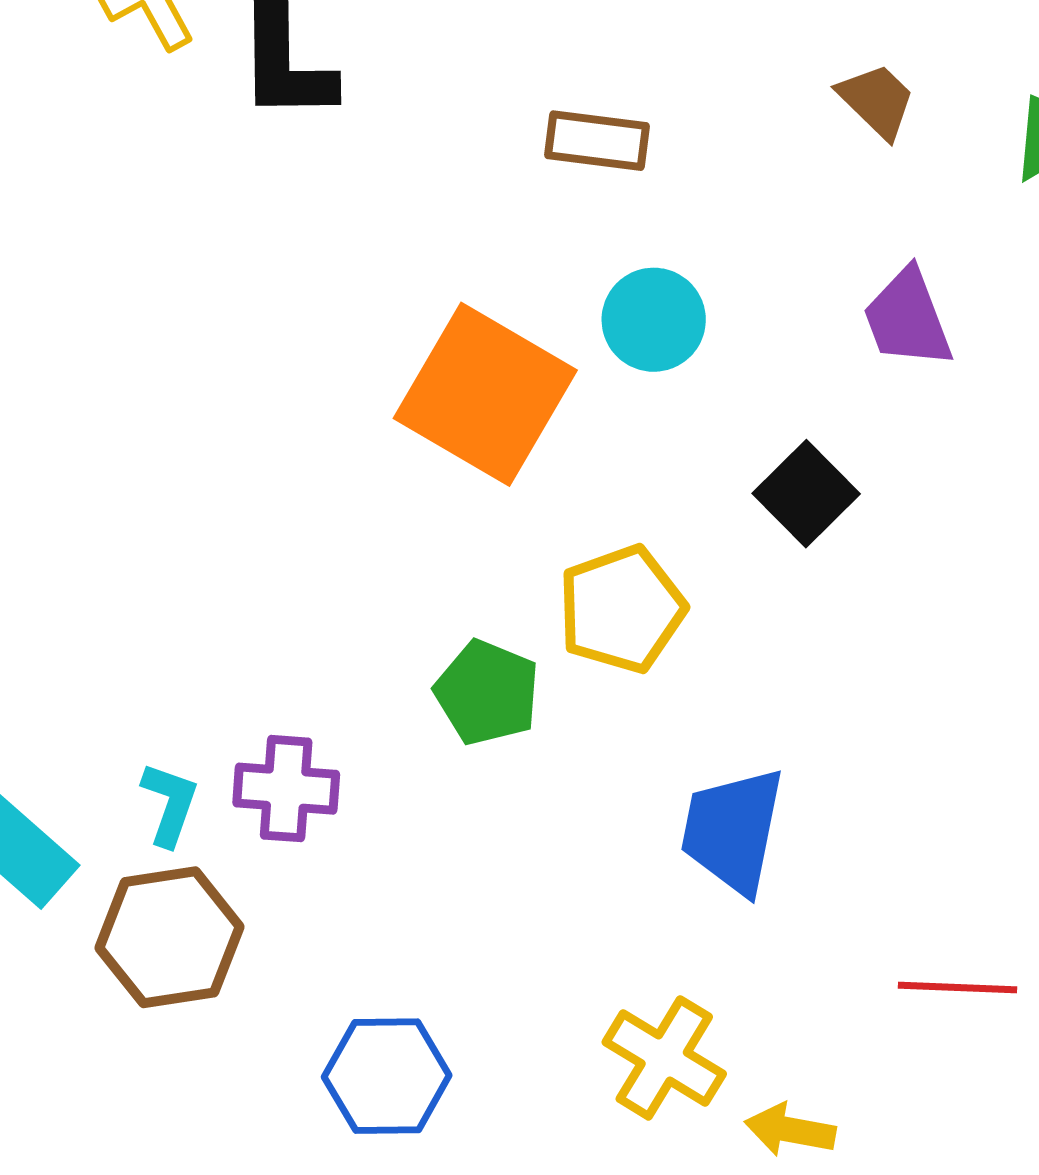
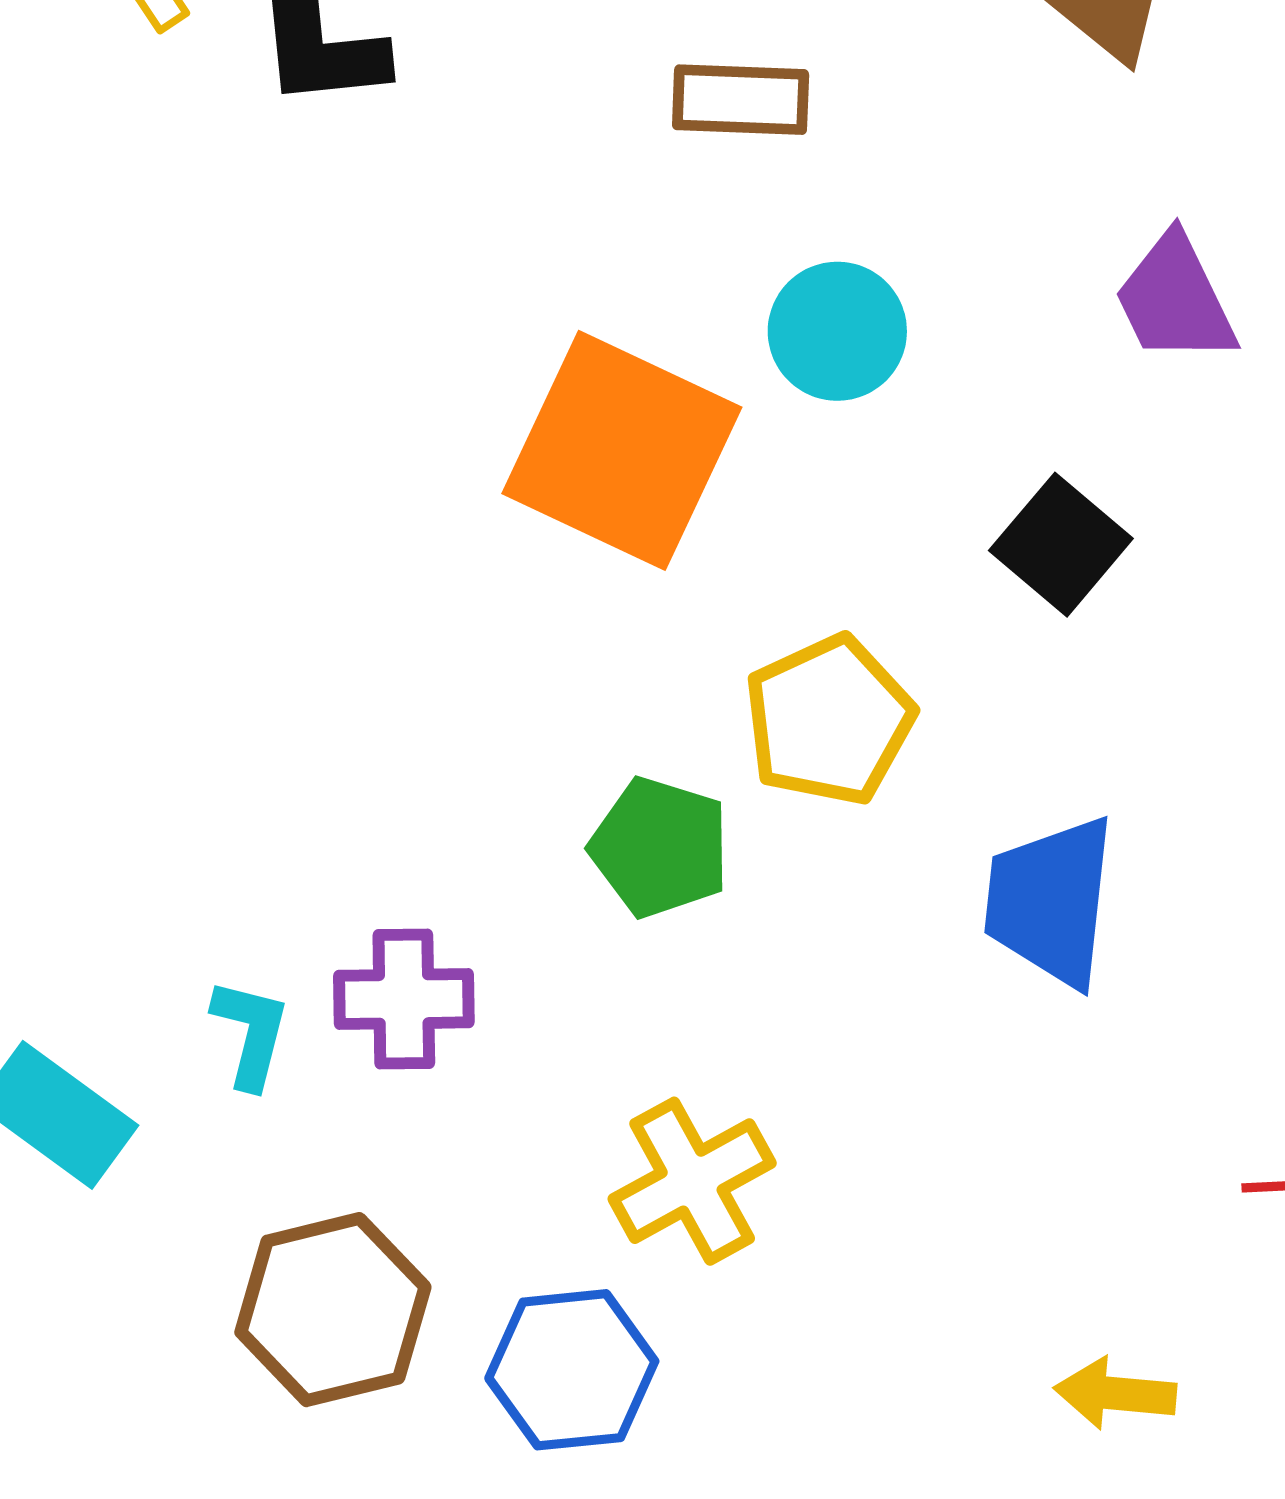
blue trapezoid: (733, 830) -> (1050, 901), moved
brown hexagon: (169, 937) -> (333, 1310), moved
yellow cross: (664, 1058) -> (692, 1181), moved, turned 35

